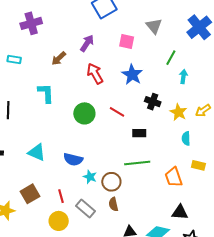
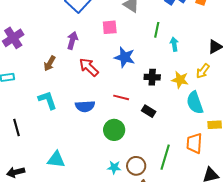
green circle: (84, 113) -> (114, 130), moved
black rectangle: (139, 133) -> (149, 111), turned 48
cyan semicircle: (186, 138) -> (195, 103), size x1.6
blue semicircle: (73, 159) -> (85, 106), moved
green line: (137, 163) -> (165, 157), moved, turned -50
orange trapezoid: (174, 177) -> (194, 143), turned 40

